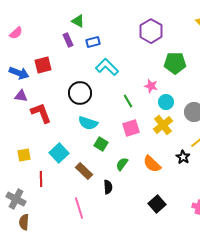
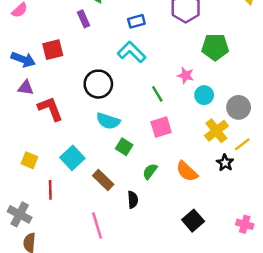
blue rectangle: (93, 42) -> (136, 21), moved
yellow cross: (163, 125) -> (216, 131), moved
yellow square: (24, 155) -> (29, 160), turned 32

